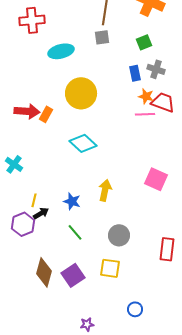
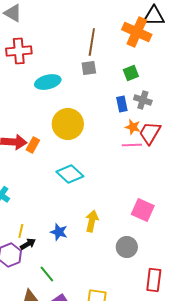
red trapezoid: (163, 102) -> (150, 133), turned -80
green line: (75, 232) -> (47, 274), moved
gray circle: (119, 235) -> (127, 247), moved

